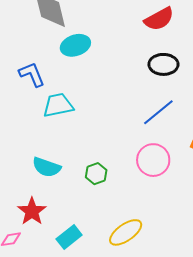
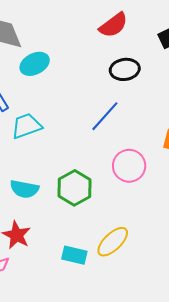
blue line: (158, 112) -> (105, 116), moved
green hexagon: (96, 174) -> (75, 188), size x1.6
cyan rectangle: (69, 237) -> (74, 255), moved, turned 60

